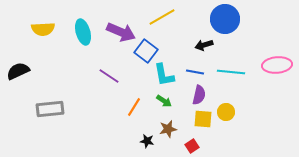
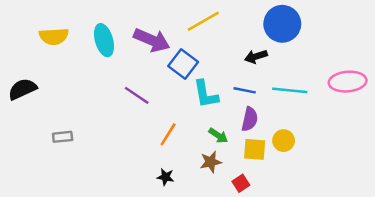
green arrow: (164, 101) -> (218, 136), moved
gray rectangle: (50, 109) -> (63, 137), size x0.6
black star: (147, 141) -> (166, 177), moved

